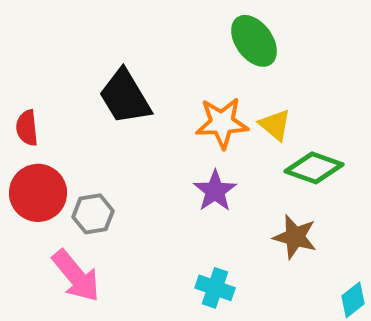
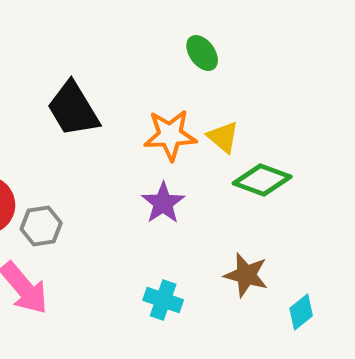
green ellipse: (254, 41) -> (202, 53), size x0.7
brown star: (295, 237) -> (246, 275), moved

